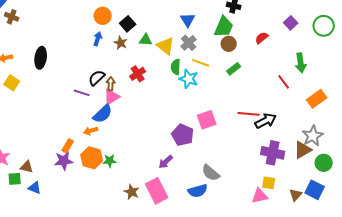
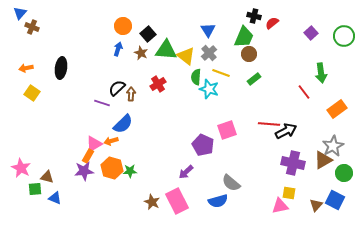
red semicircle: (262, 38) -> (272, 23), moved
green triangle: (146, 40) -> (166, 50), size x1.6
pink triangle: (112, 97) -> (94, 144), moved

